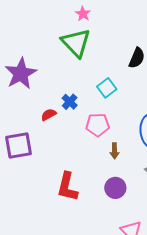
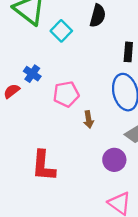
cyan square: (107, 88) -> (61, 31), moved
purple circle: (115, 188) -> (114, 160), moved

